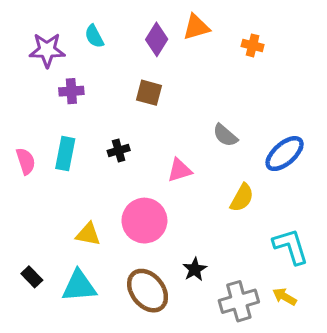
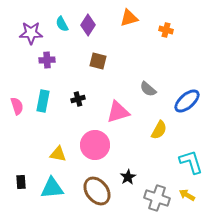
purple diamond: (157, 39) -> (88, 25), moved
pink triangle: (179, 170) -> (118, 112), size x1.4
black rectangle: (32, 277) -> (21, 182), turned 40
gray cross: (239, 301) -> (157, 198), turned 35

